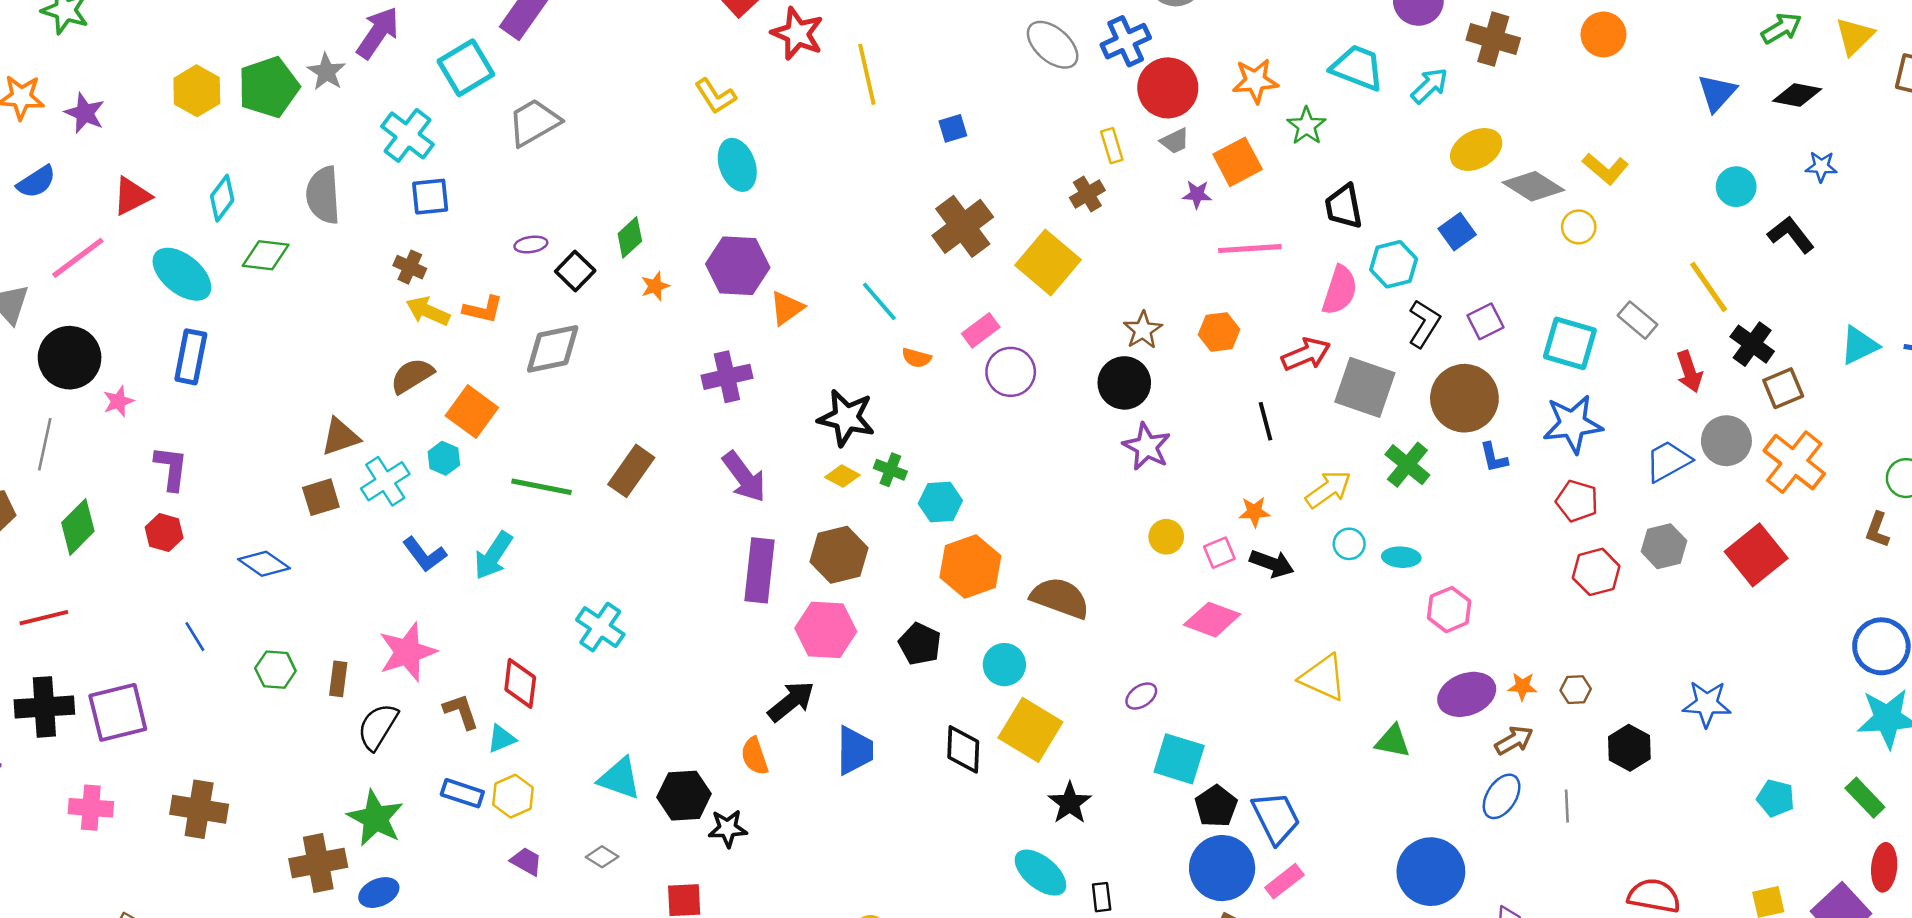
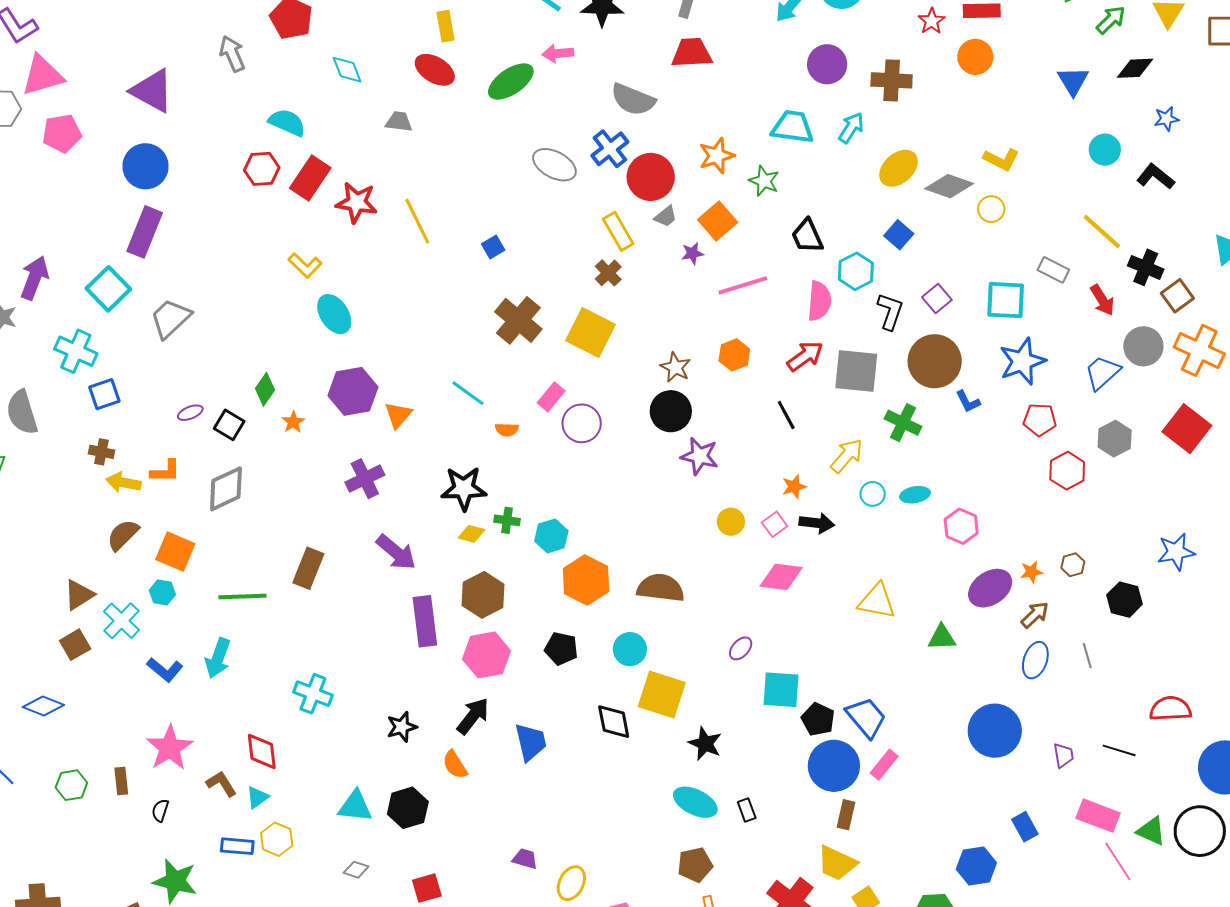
yellow rectangle: (1112, 146) -> (618, 231), size x1.4
black semicircle: (378, 727) -> (160, 810), size x0.6
black star: (728, 828) -> (402, 727), moved
purple trapezoid: (526, 861) -> (525, 859), moved

